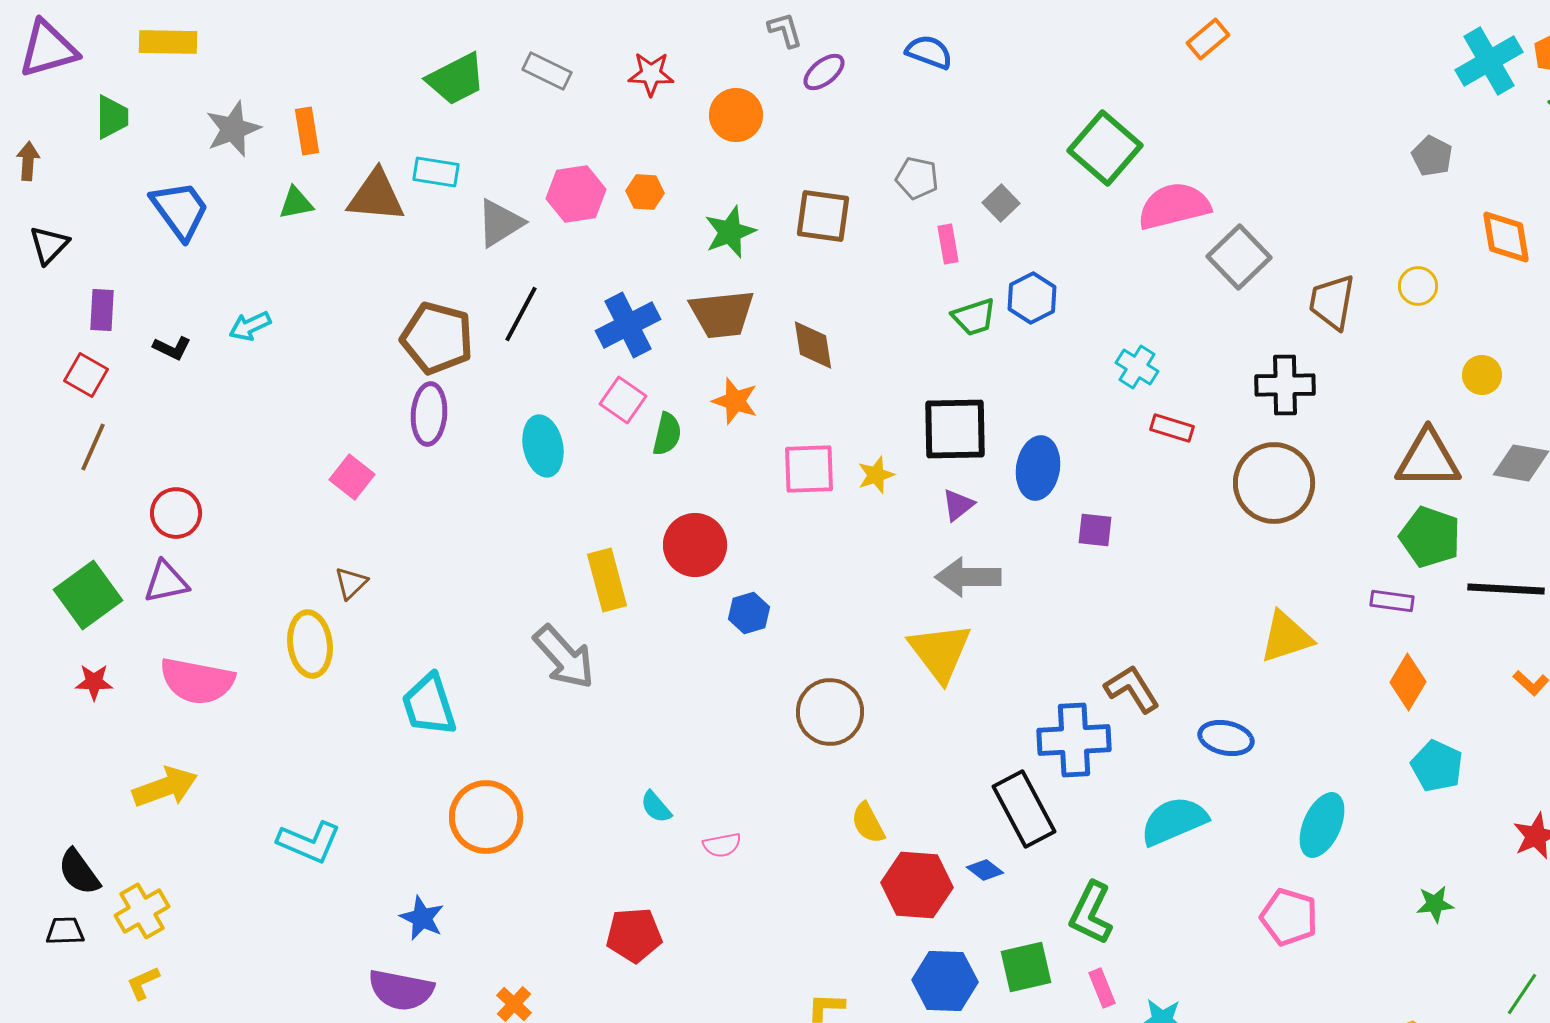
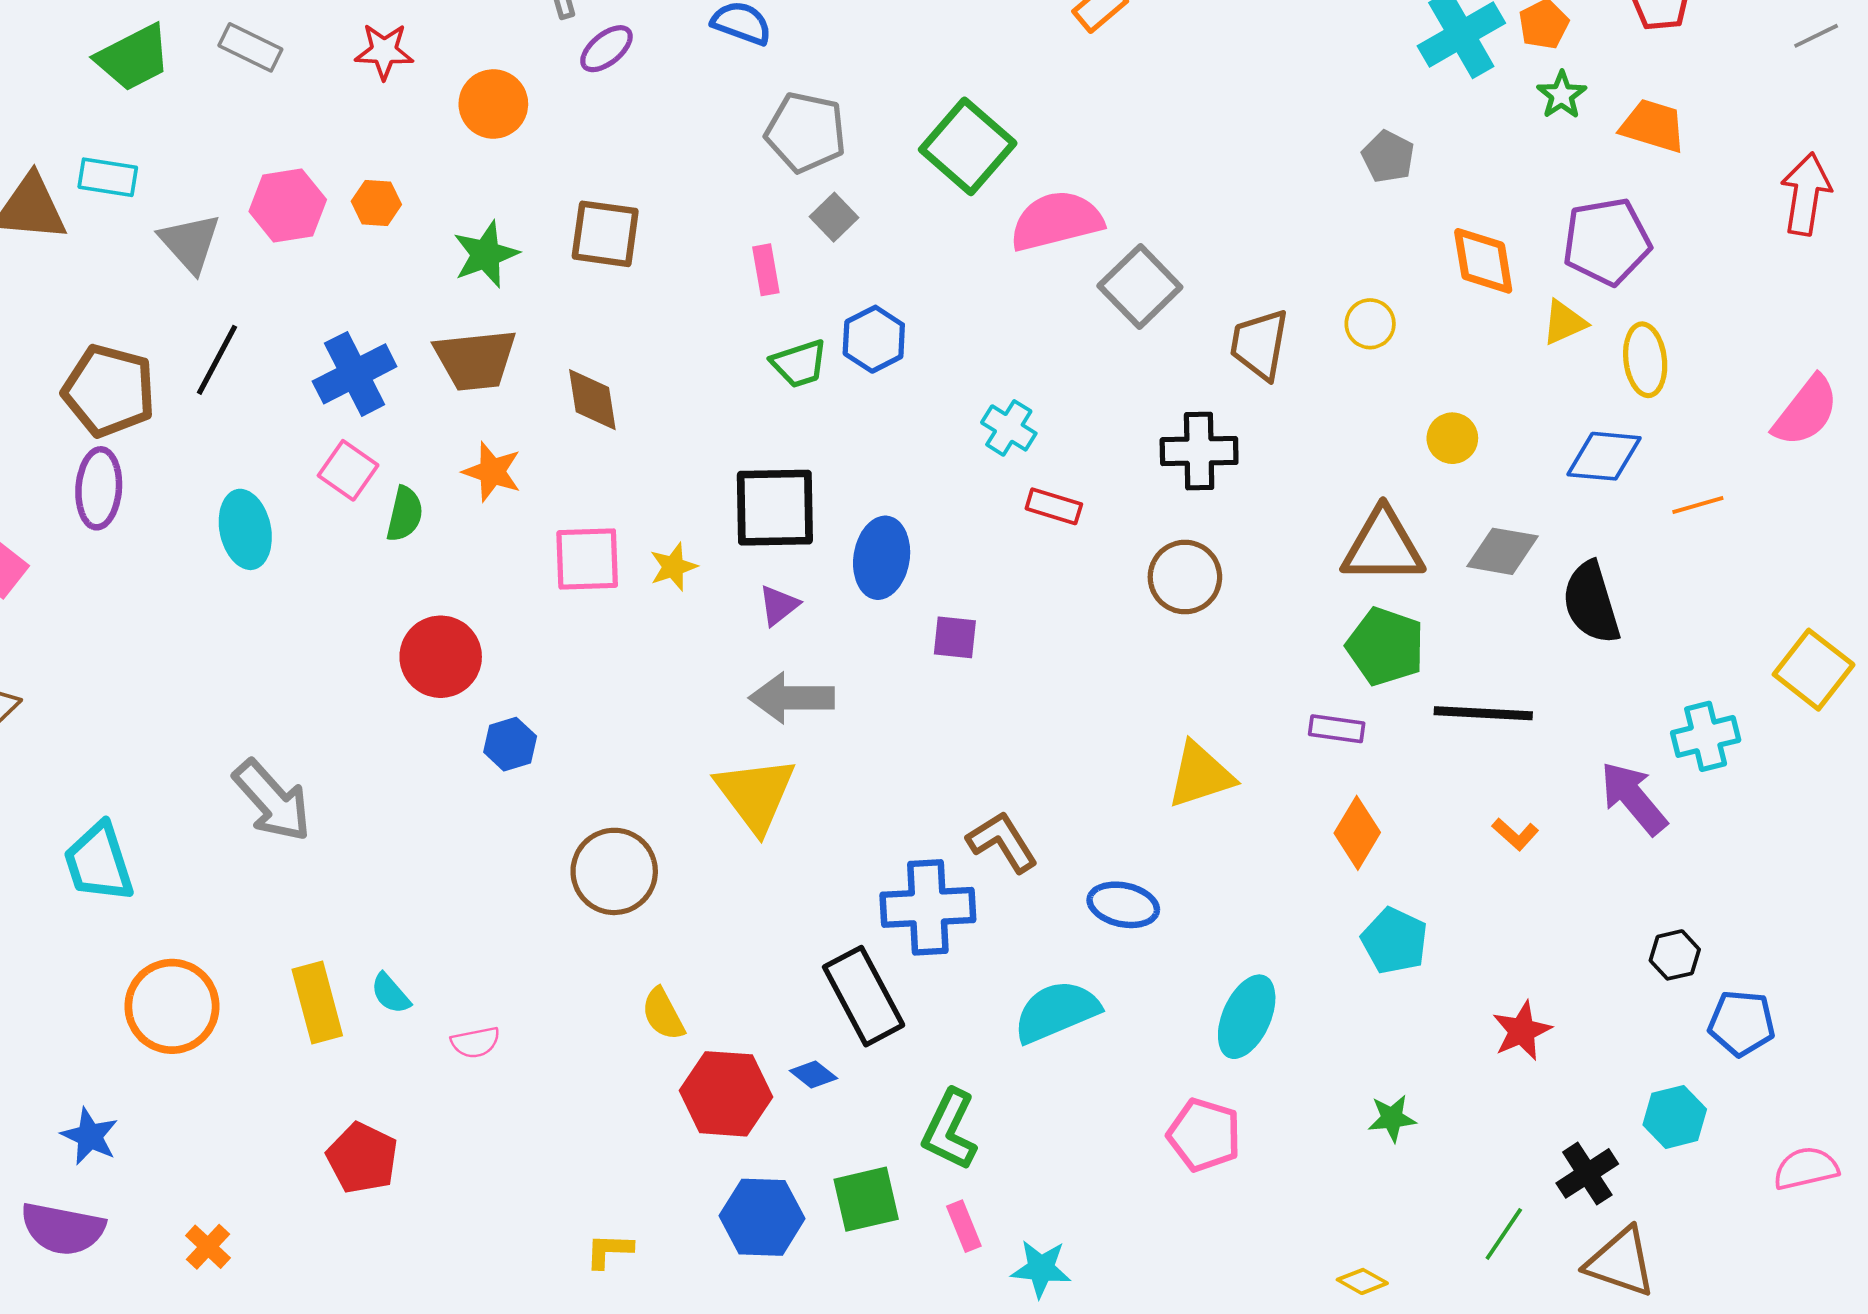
gray pentagon: (917, 178) -> (806, 132), moved, size x1.5
gray triangle: (500, 223) -> (190, 243), turned -40
brown circle: (1274, 483) -> (1185, 577), size x0.7
yellow rectangle: (607, 580) -> (317, 1003), moved
red pentagon: (634, 935) -> (362, 1158), turned 30

